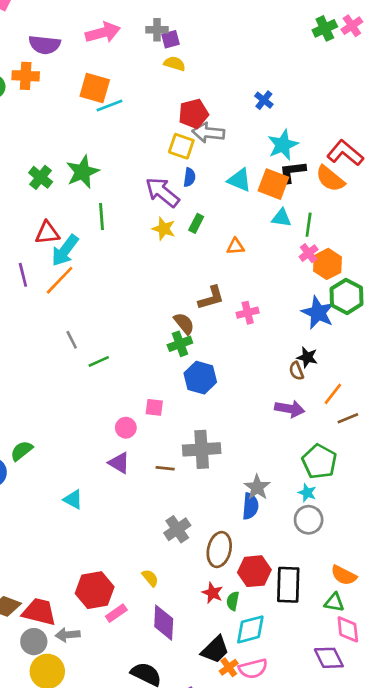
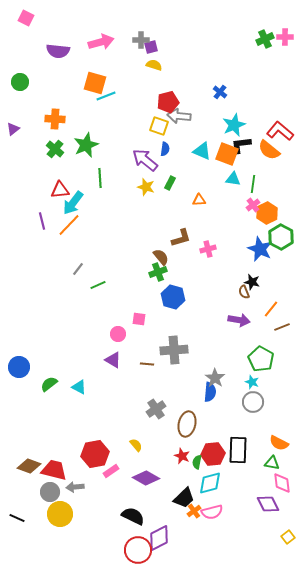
pink cross: (352, 26) -> (285, 37), turned 35
orange cross: (26, 76) -> (55, 119), moved
gray line: (72, 340) -> (78, 269), turned 64
green semicircle: (22, 451) -> (49, 384), moved
red hexagon: (254, 571) -> (213, 454), moved
purple diamond: (164, 623) -> (146, 478), turned -64

